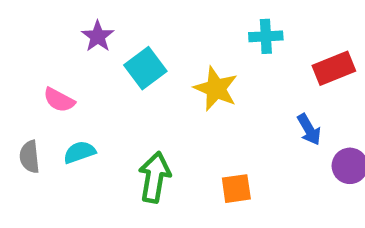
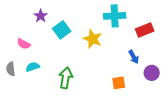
cyan cross: (266, 36) -> (115, 16), size x1.5
orange square: (236, 189) -> (119, 83), moved

